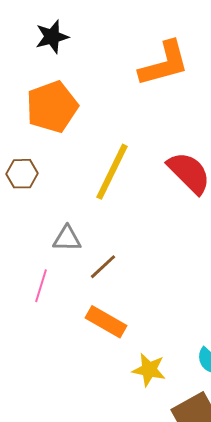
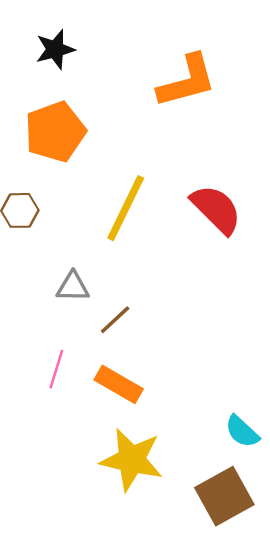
pink line: (41, 286) -> (56, 369), moved
yellow star: (149, 370) -> (132, 460), moved, size x1.6

